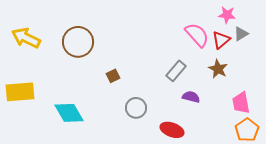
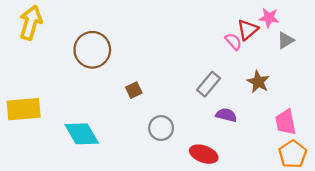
pink semicircle: (197, 35) -> (233, 41), size x0.6
yellow arrow: (26, 38) -> (31, 23), moved, turned 80
red triangle: (221, 40) -> (248, 30), moved

